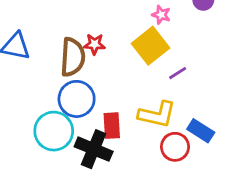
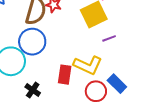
red rectangle: (112, 126) -> (65, 75), moved
black cross: (94, 149) -> (33, 90), moved, size x0.6

